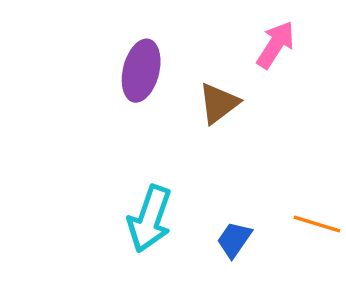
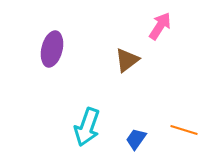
purple ellipse: (141, 71) -> (52, 49), moved

